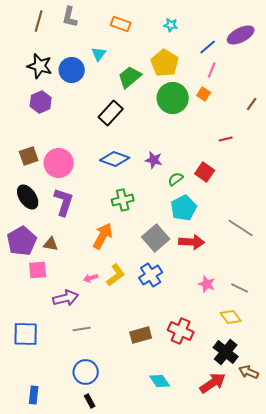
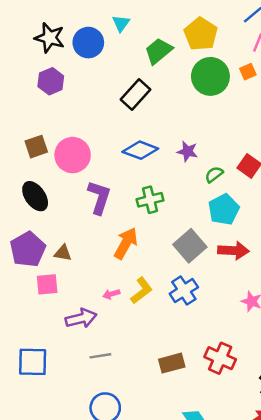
orange square: (204, 94) -> (248, 72), turned 32
purple L-shape: (64, 202) -> (99, 197), moved

